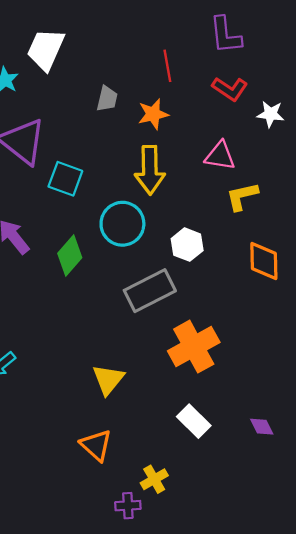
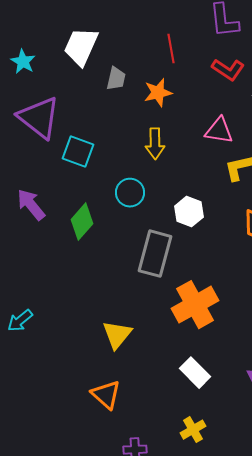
white trapezoid: (46, 49) -> (81, 47), moved
yellow arrow: (150, 170) -> (155, 144), size x0.7
cyan circle: (122, 224) -> (130, 193), size x0.7
gray rectangle: (150, 291) -> (155, 254), turned -48
yellow cross: (154, 479) -> (193, 430), moved

